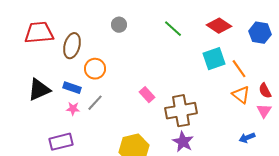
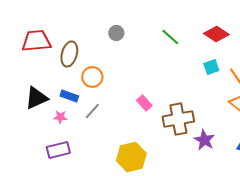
cyan square: (214, 59) -> (211, 67), size x0.7
pink star: (73, 109) -> (60, 117), moved
purple star: (183, 142) -> (204, 140), moved

